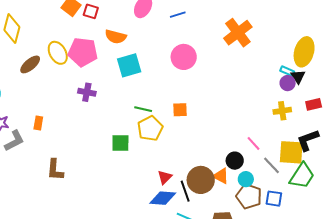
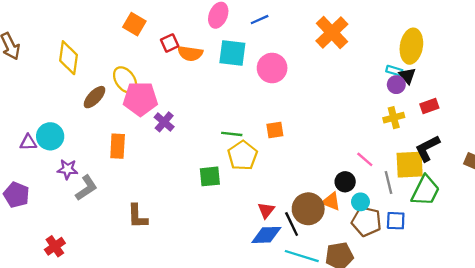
red square: (91, 11) -> (170, 43), moved, turned -35
pink pentagon: (83, 52) -> (140, 99), moved
cyan square: (129, 65) -> (232, 53), moved, turned 30
purple cross: (87, 92) -> (164, 122), turned 36
orange rectangle: (38, 123) -> (118, 146), moved, size x1.5
gray line: (271, 165) -> (389, 182), turned 36

